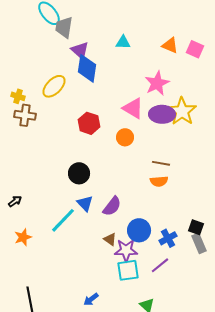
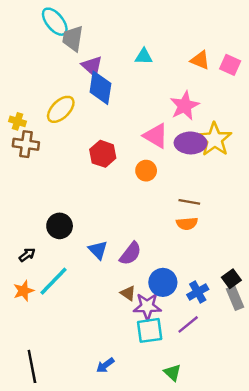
black circle: (79, 173) -> (60, 226), moved
black arrow: (15, 201) -> (27, 255), moved
cyan line: (63, 220) -> (54, 281), moved
black square: (196, 227) -> (231, 279), turned 35

